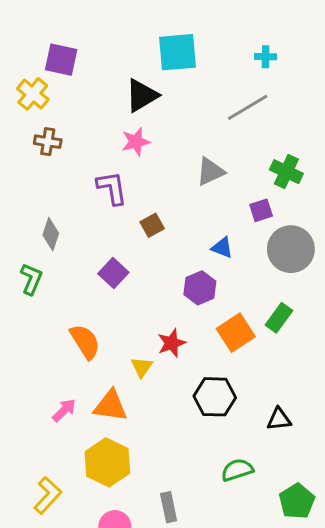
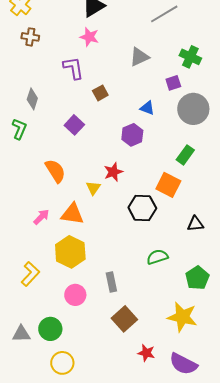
pink star: (136, 142) -> (89, 37), turned 30
orange square: (236, 333) -> (168, 185), moved, turned -30
black triangle: (279, 419) -> (195, 224), moved

